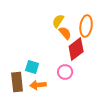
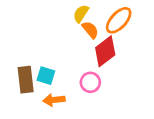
orange ellipse: (86, 26) -> (119, 20), turned 35
brown rectangle: (17, 82) -> (26, 80), moved

